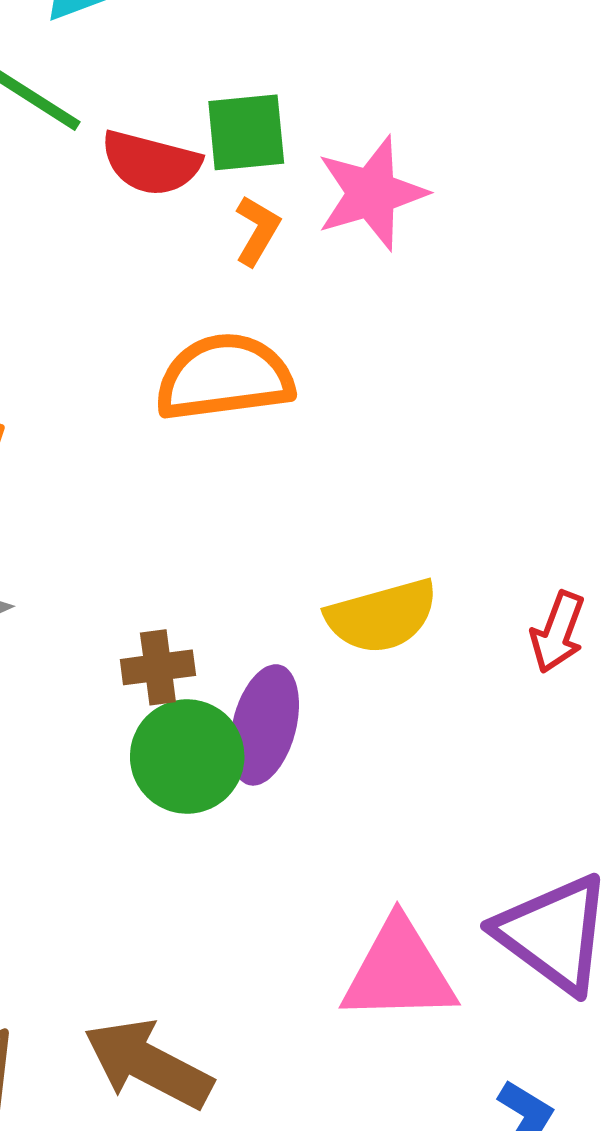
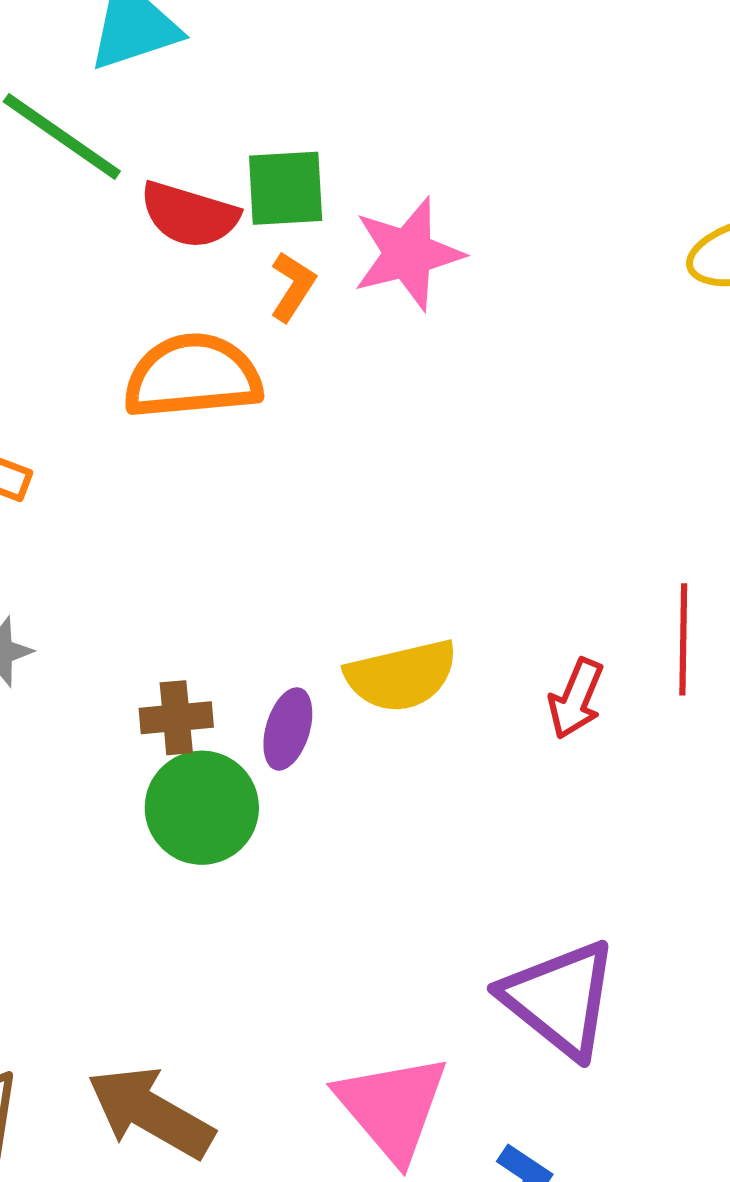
orange semicircle: (224, 377) -> (193, 376), moved
purple ellipse: (264, 725) -> (288, 729), moved, size x0.7
pink triangle: (399, 971) -> (392, 1107), moved, turned 49

